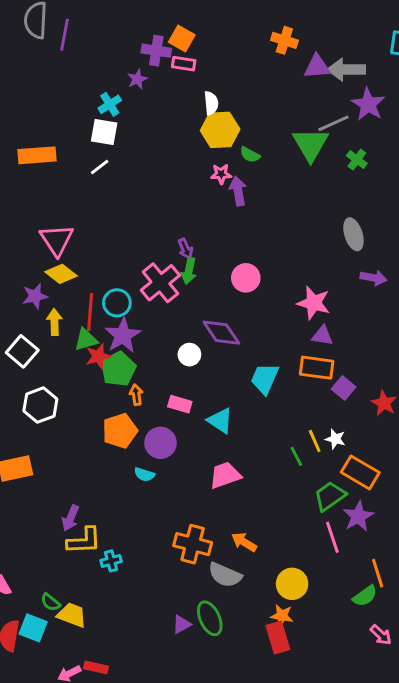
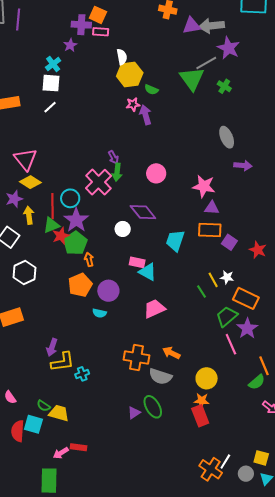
pink rectangle: (180, 404) -> (137, 262), moved

